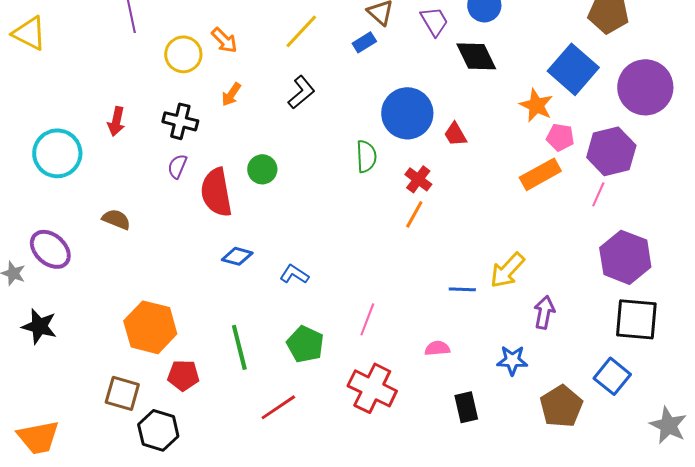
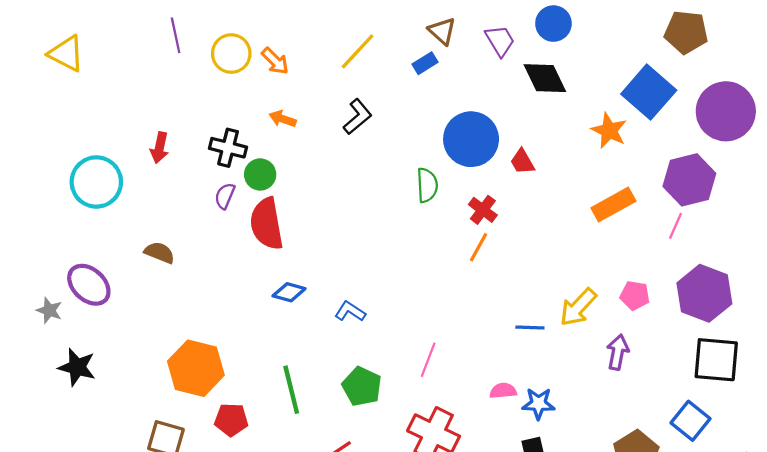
yellow circle: (183, 54) -> (231, 54), moved
orange arrow: (231, 94) -> (283, 119), turned 75
pink pentagon: (560, 137) -> (635, 295), moved
green circle: (262, 169) -> (260, 174), moved
blue star: (512, 360) -> (538, 404), moved

